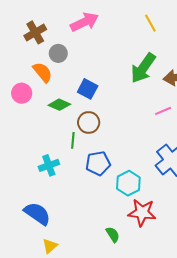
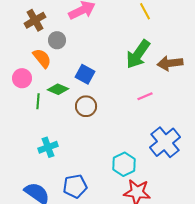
pink line: (163, 111) -> (145, 96), moved
green line: (73, 140) -> (38, 101), moved
blue pentagon: (98, 163) -> (75, 186), moved

